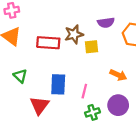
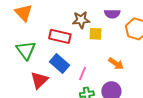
red rectangle: (48, 43) -> (60, 36), moved
green triangle: (20, 76) -> (26, 50), size x1.5
blue rectangle: (58, 84) -> (60, 64), turned -60

